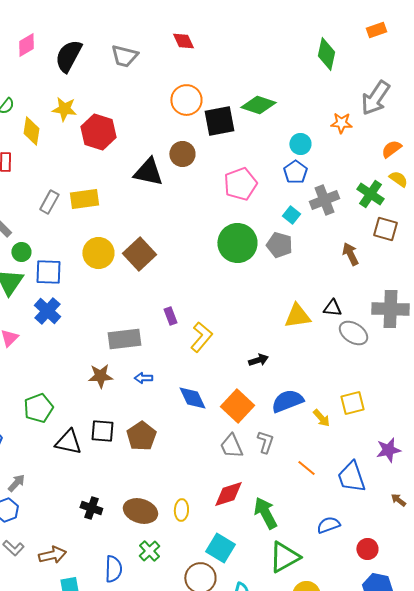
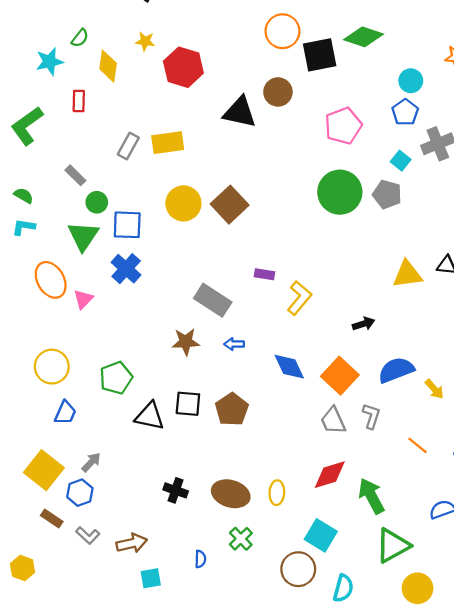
yellow star: (64, 109) -> (145, 41), size x0.7
purple rectangle: (170, 316) -> (264, 274), turned -60
gray rectangle: (124, 339) -> (213, 300), turned 40
blue semicircle: (113, 569) -> (200, 559), size x0.6

